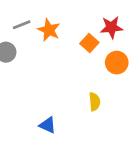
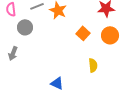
orange square: (89, 43) -> (83, 33), moved

